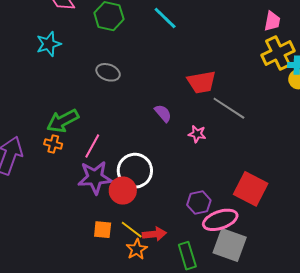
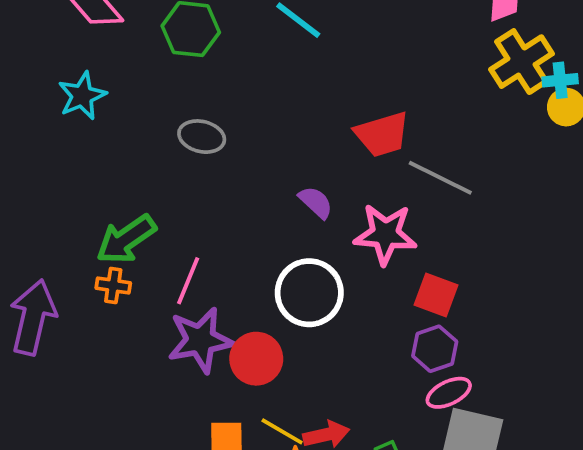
pink star: (197, 134) -> (385, 234), size x1.8
white circle: (135, 171) -> (309, 293), moved
red square: (251, 189) -> (436, 295), moved, size x0.7
purple hexagon: (199, 203) -> (435, 349), moved
pink ellipse: (220, 220) -> (449, 393), size x0.7

